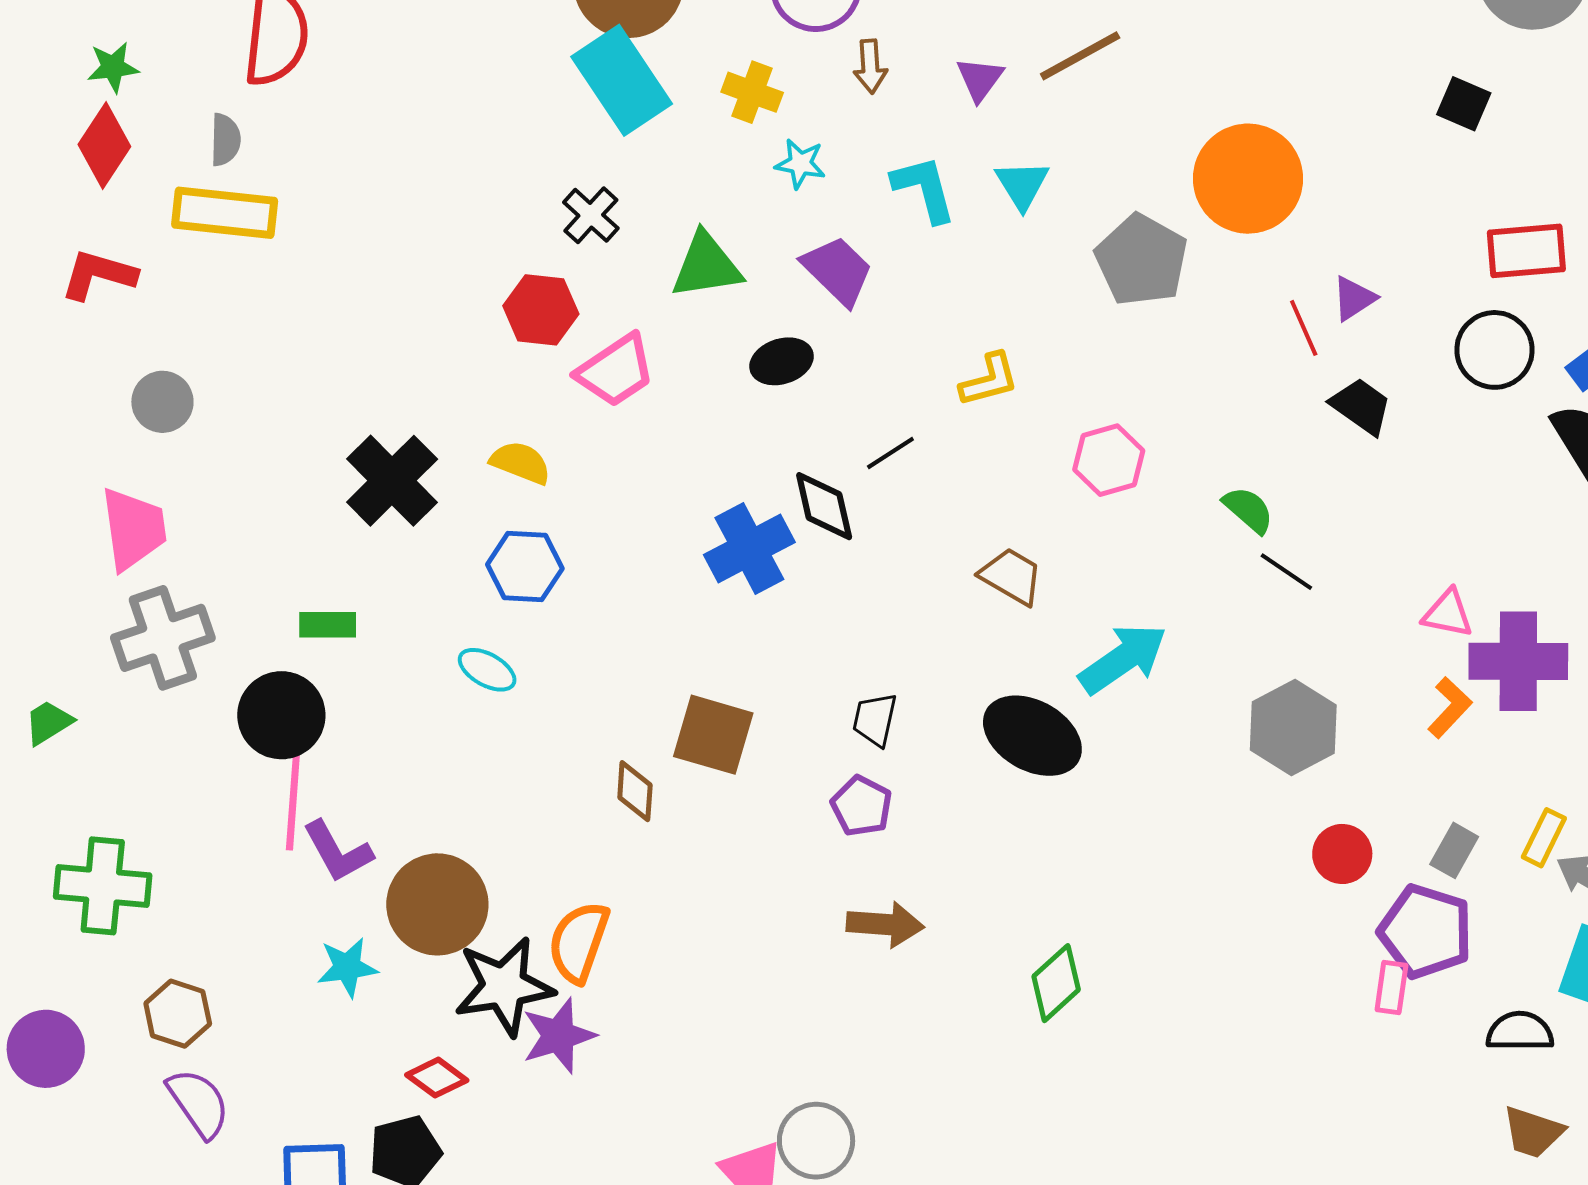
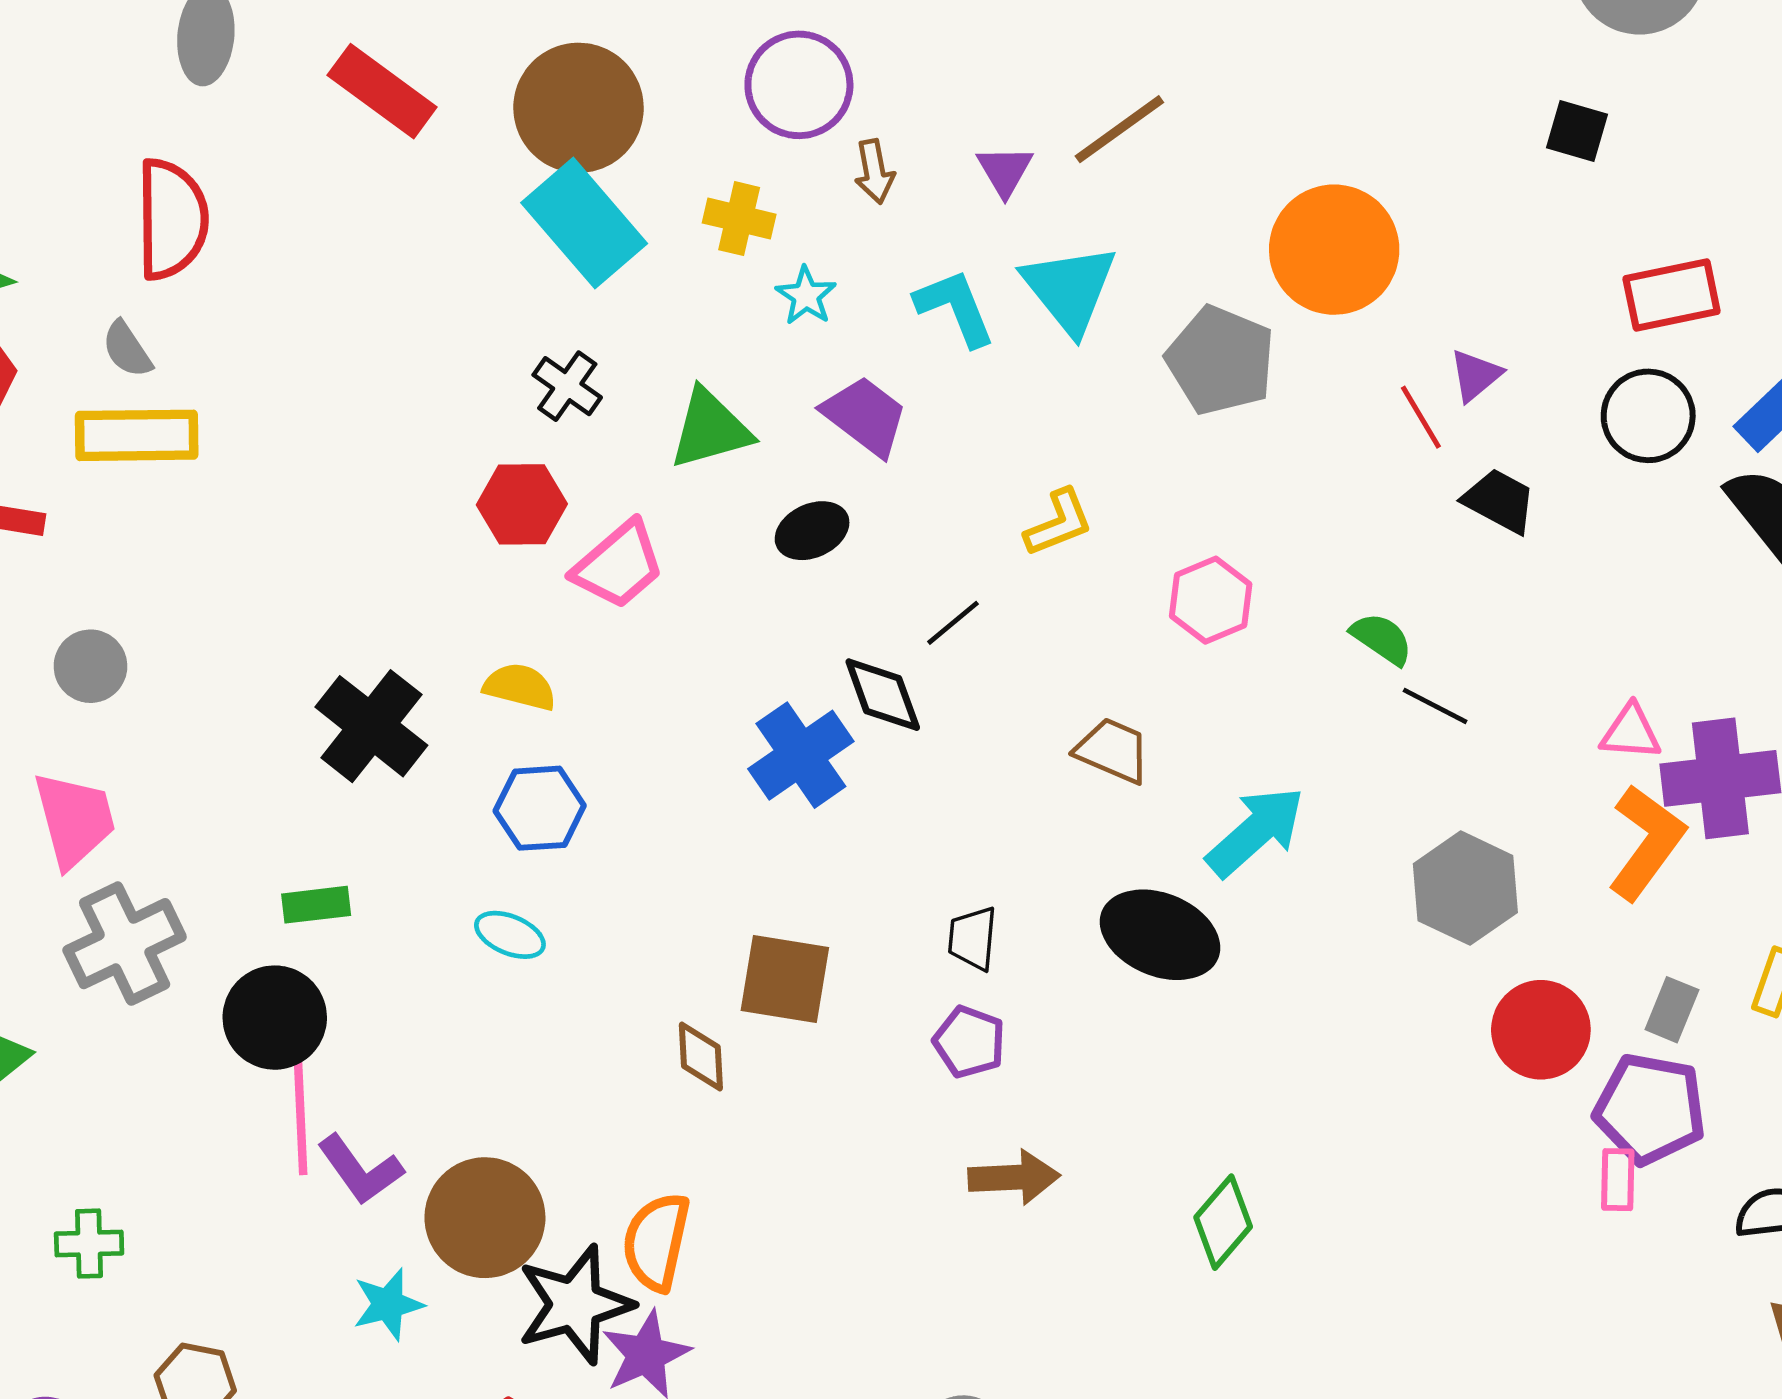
gray semicircle: (225, 140) -> (127, 349), turned 152
cyan star: (800, 164) -> (806, 296), turned 30
cyan triangle: (1022, 185) -> (1070, 289), size x1.5
orange L-shape: (1450, 708) -> (1646, 842), size x1.6
red circle: (1342, 854) -> (1541, 1030), size x1.4
green cross: (103, 886) -> (89, 1244), size x0.6

